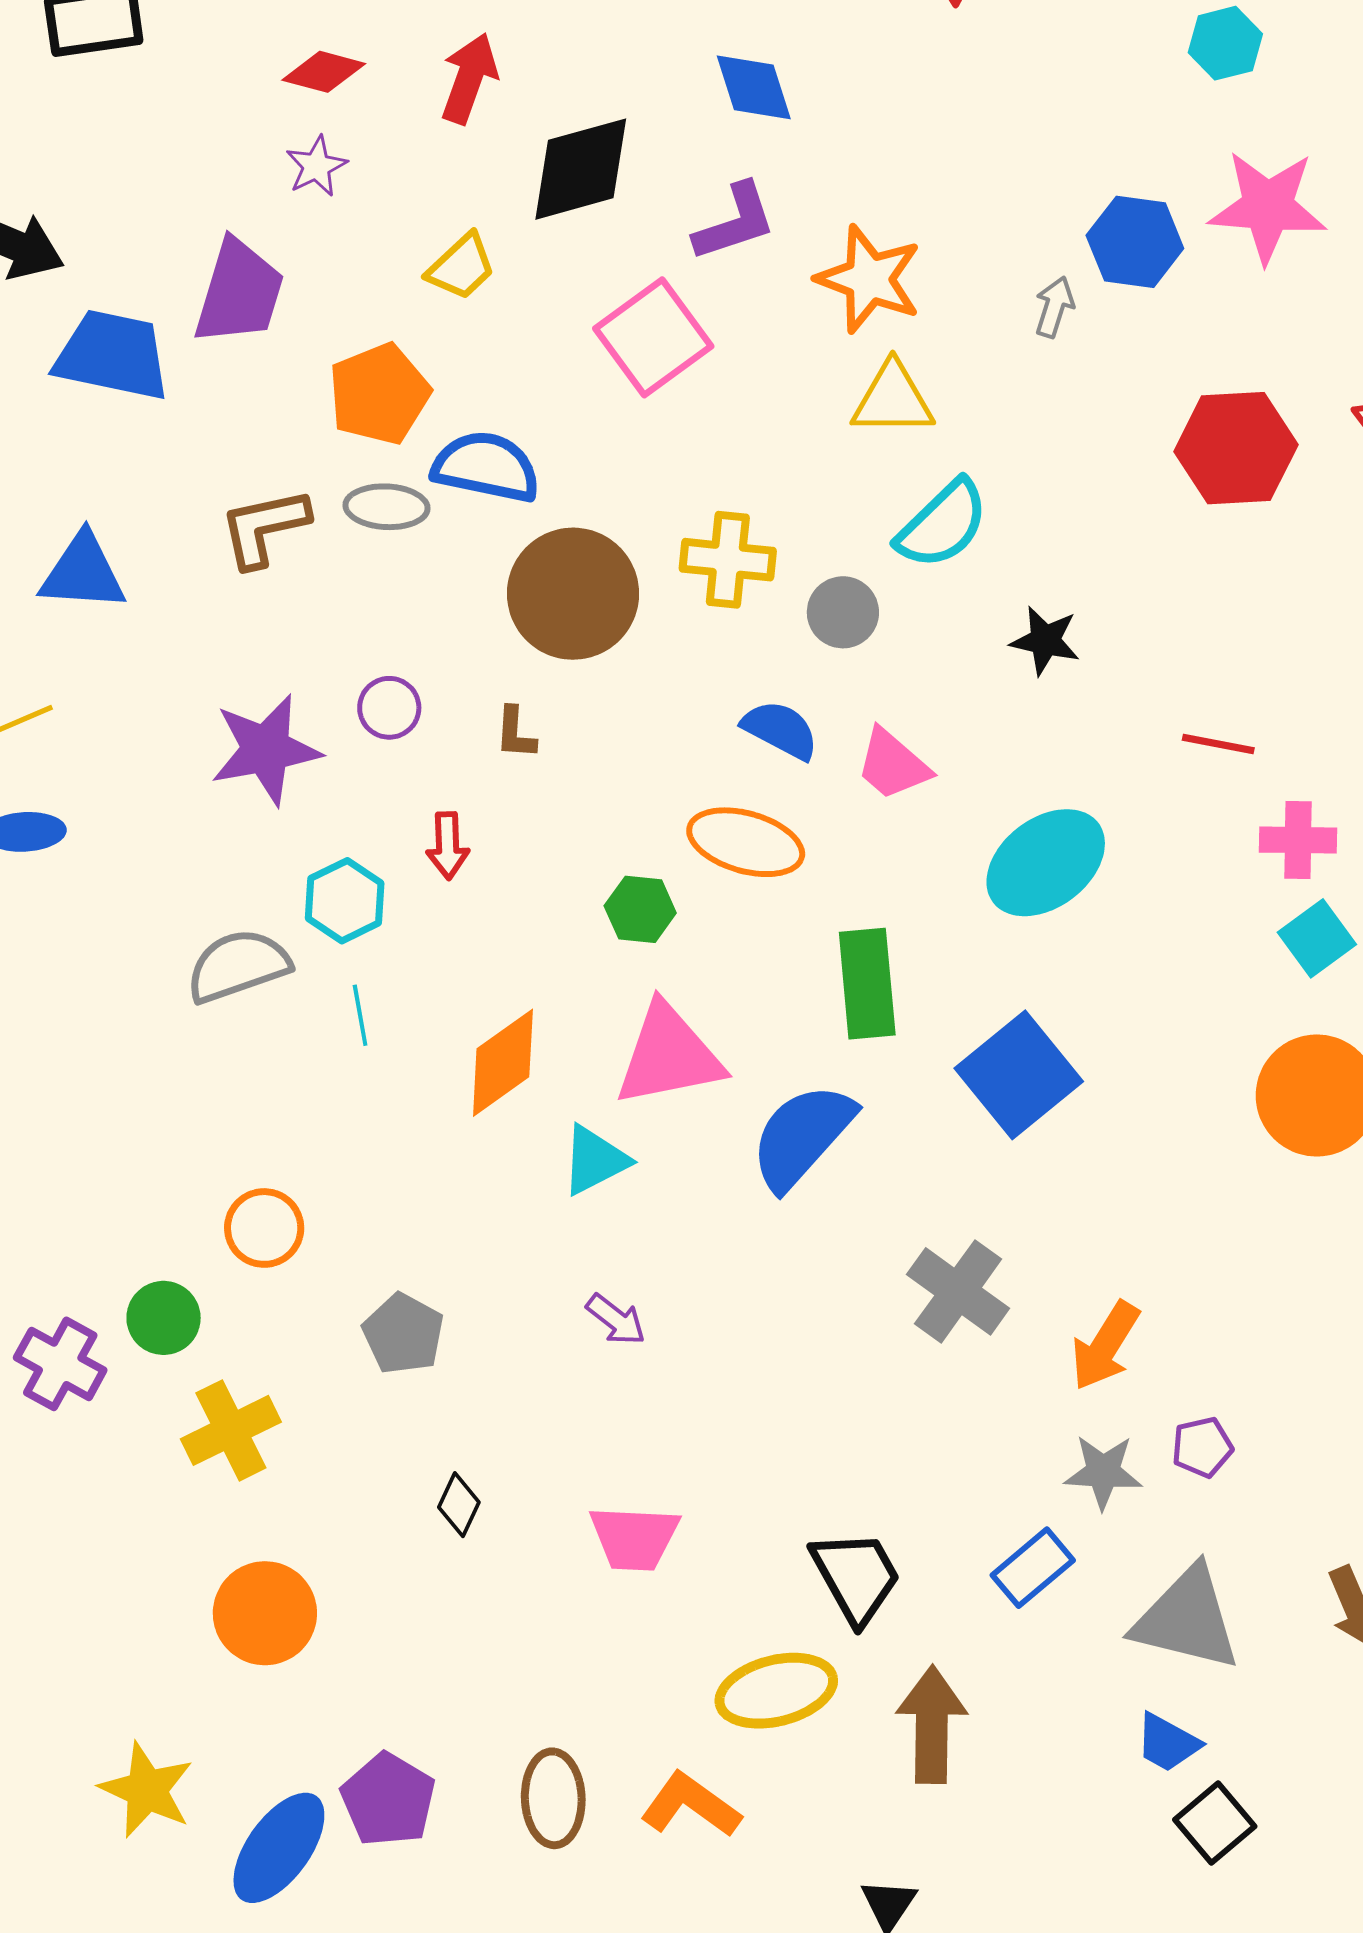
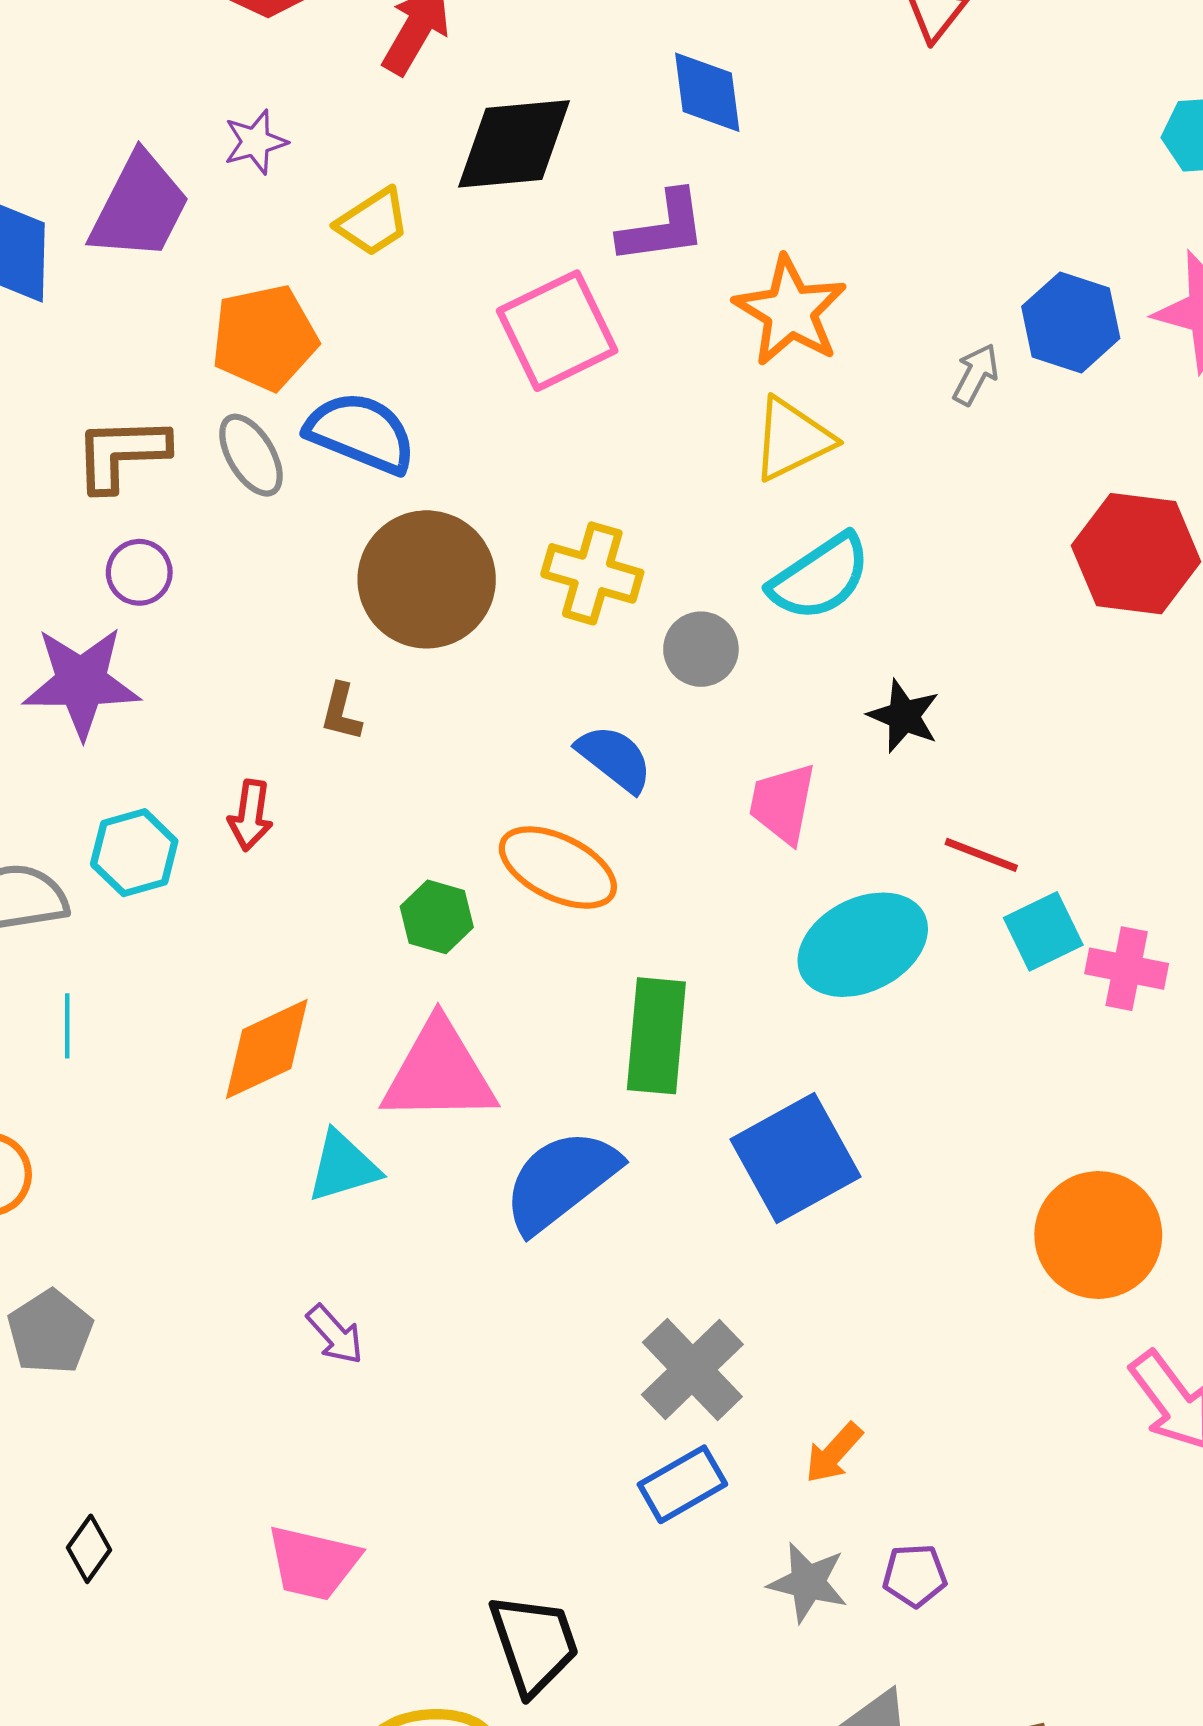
purple star: (316, 166) -> (255, 142), moved
yellow triangle: (893, 399) -> (792, 439), turned -36
gray ellipse: (387, 507) -> (251, 455), turned 46
purple circle: (389, 708) -> (139, 572), moved
red line: (1218, 744) -> (981, 855), moved
pink trapezoid: (893, 765) -> (783, 803), moved, turned 50
cyan square: (1317, 938) -> (1043, 931), moved
cyan line: (360, 1015) -> (67, 1026), moved
gray pentagon: (403, 1334) -> (50, 1332), moved
orange arrow: (1105, 1346) -> (834, 1453), size x0.7
black diamond: (459, 1505) -> (89, 1549), moved
blue rectangle: (1033, 1568) -> (682, 1484), moved

